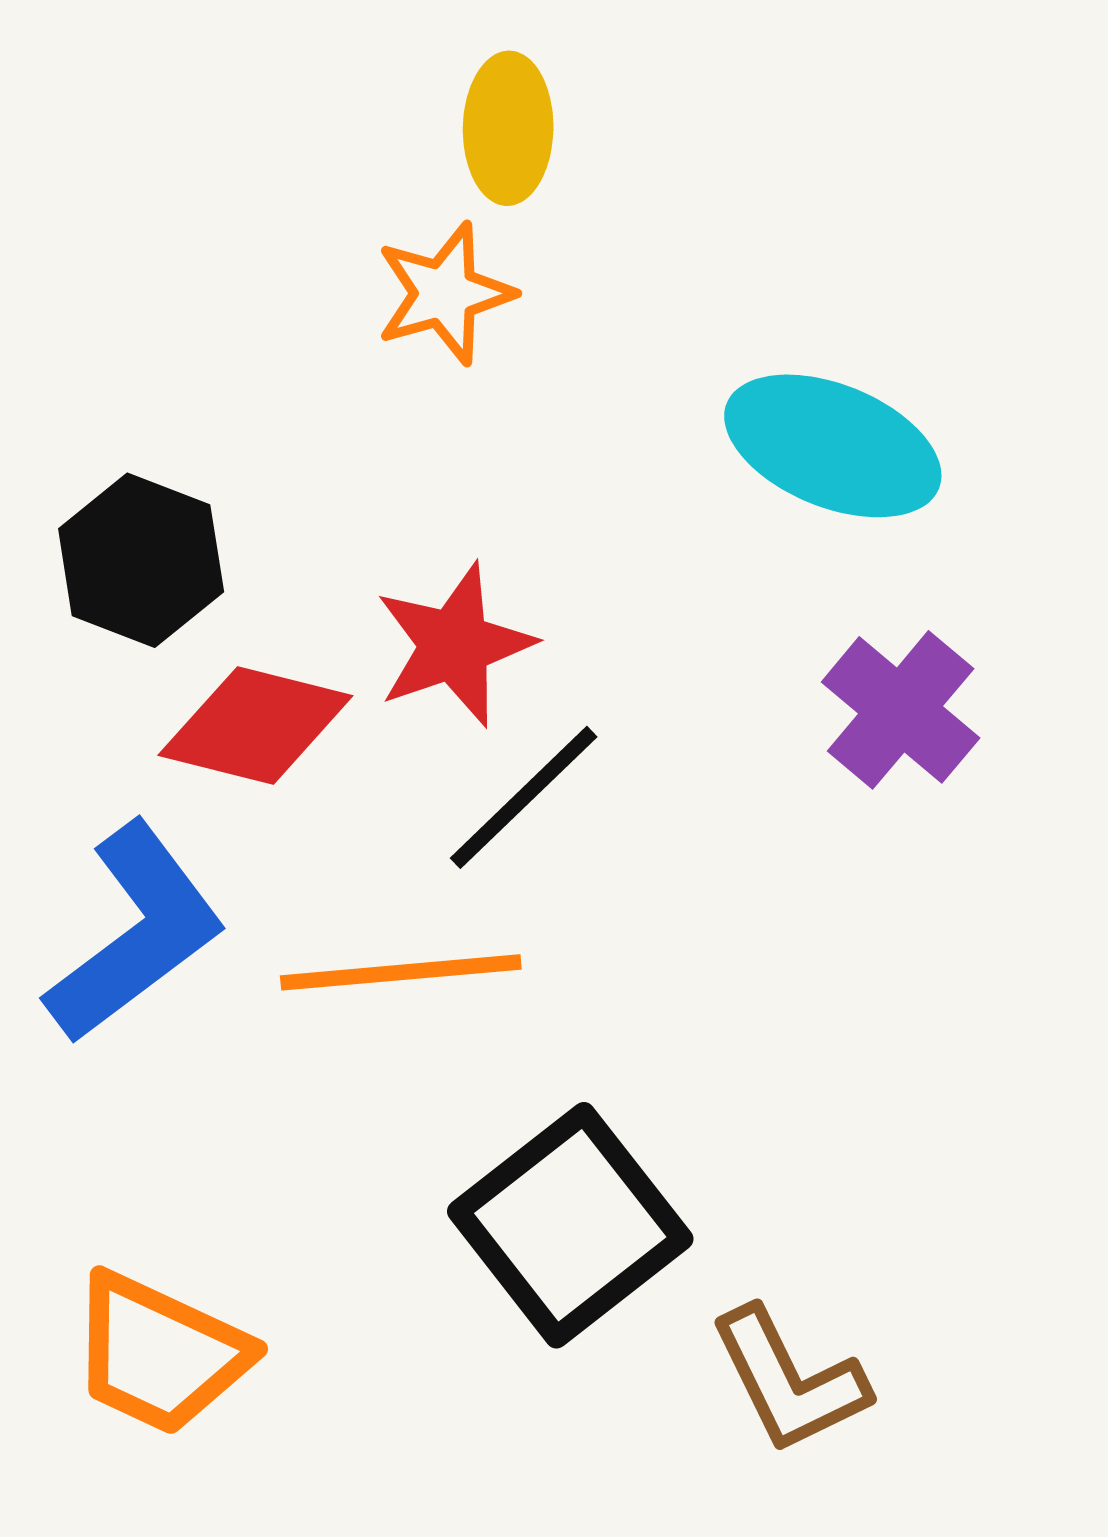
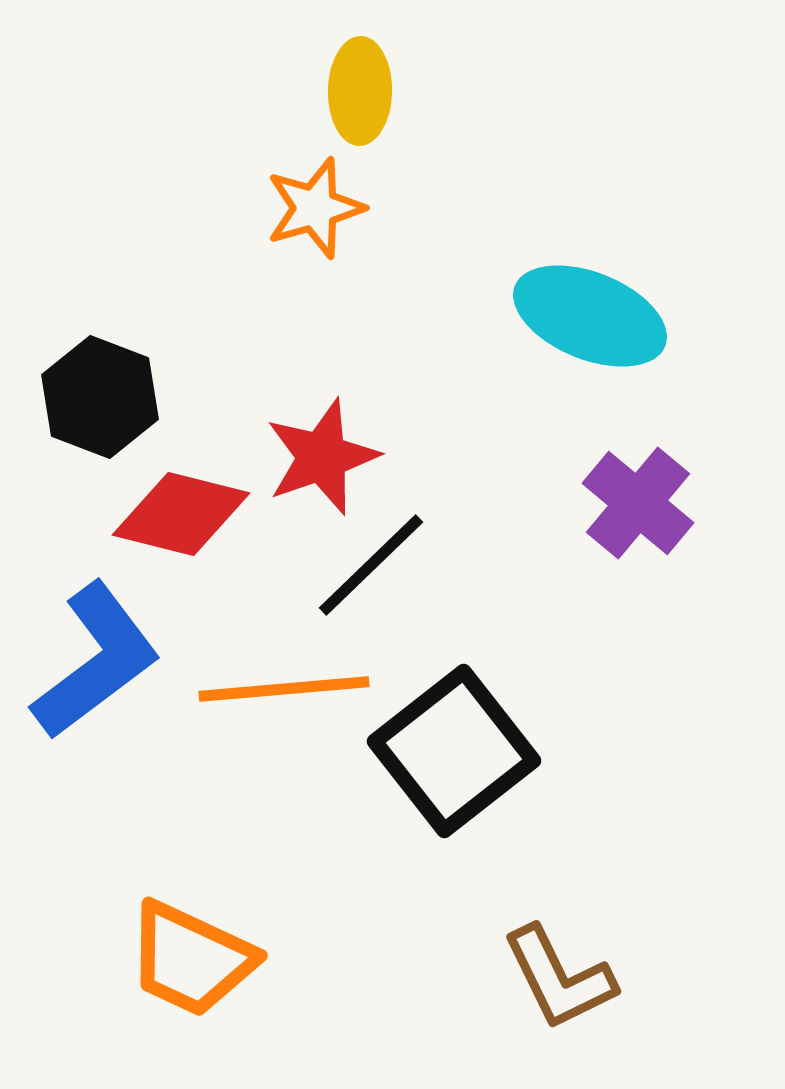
black square: (570, 1225) -> (454, 751), moved
orange trapezoid: (159, 1354) -> (191, 959), moved

